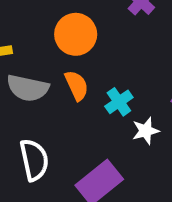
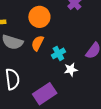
orange semicircle: (77, 85) -> (38, 43), turned -133

